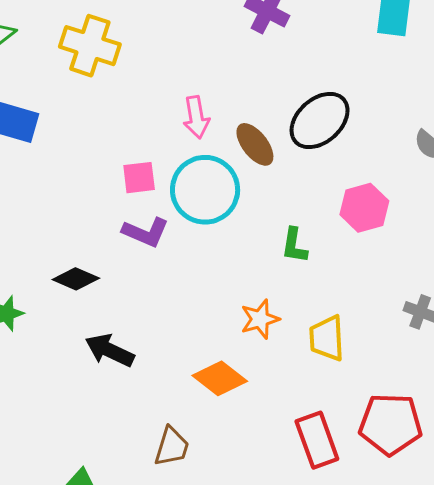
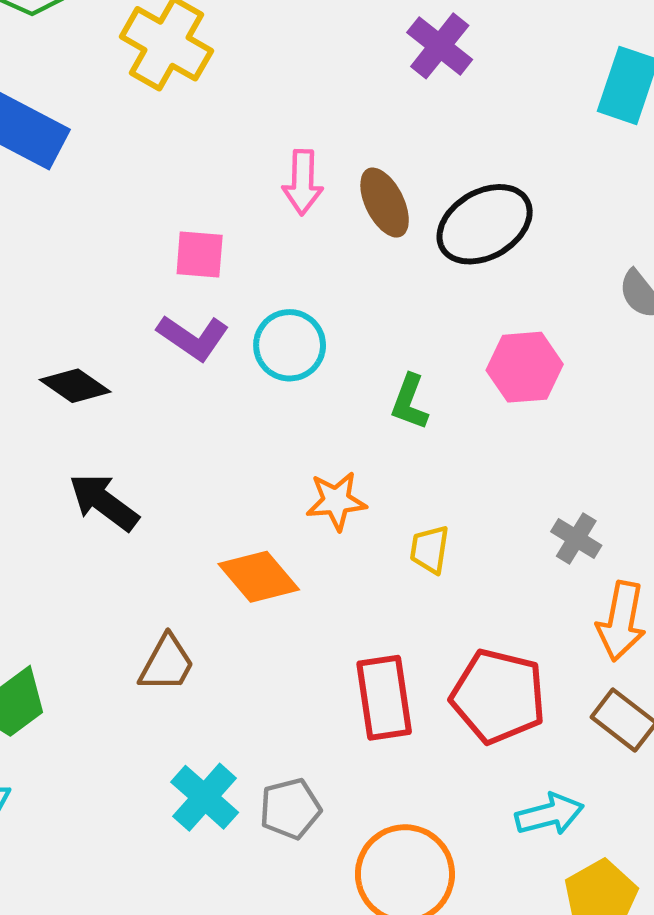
brown ellipse: (255, 144) -> (385, 203), moved
cyan circle: (205, 190) -> (290, 345), moved, size x0.7
yellow trapezoid: (327, 338) -> (430, 549), size x0.7

